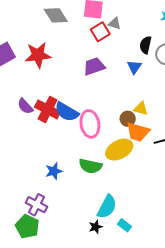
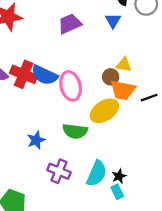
purple cross: (36, 205) -> (59, 171), moved
cyan rectangle: (125, 225) -> (117, 192), turned 32
black star: (96, 227) -> (119, 176), moved

